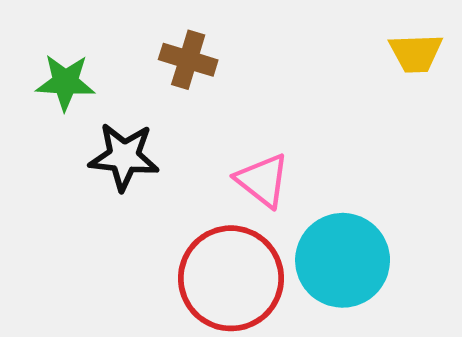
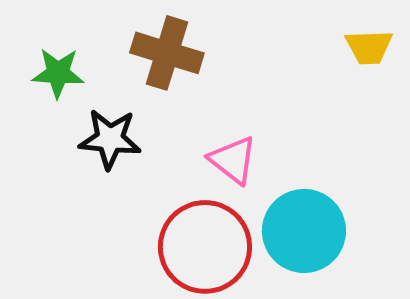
brown cross: (188, 60) -> (167, 53), size x1.4

